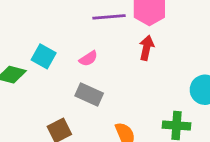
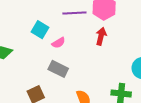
cyan square: (44, 56) -> (40, 30), moved

